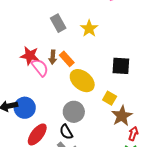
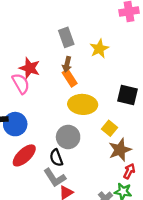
brown arrow: (53, 57) -> (67, 64), moved
pink semicircle: (40, 67) -> (21, 84), moved
yellow ellipse: (82, 81) -> (83, 104), turned -45

